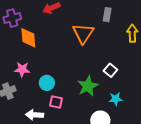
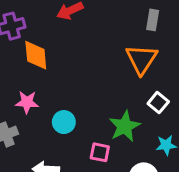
orange triangle: (83, 33) -> (141, 59), moved
pink square: (56, 102) -> (100, 152), moved

